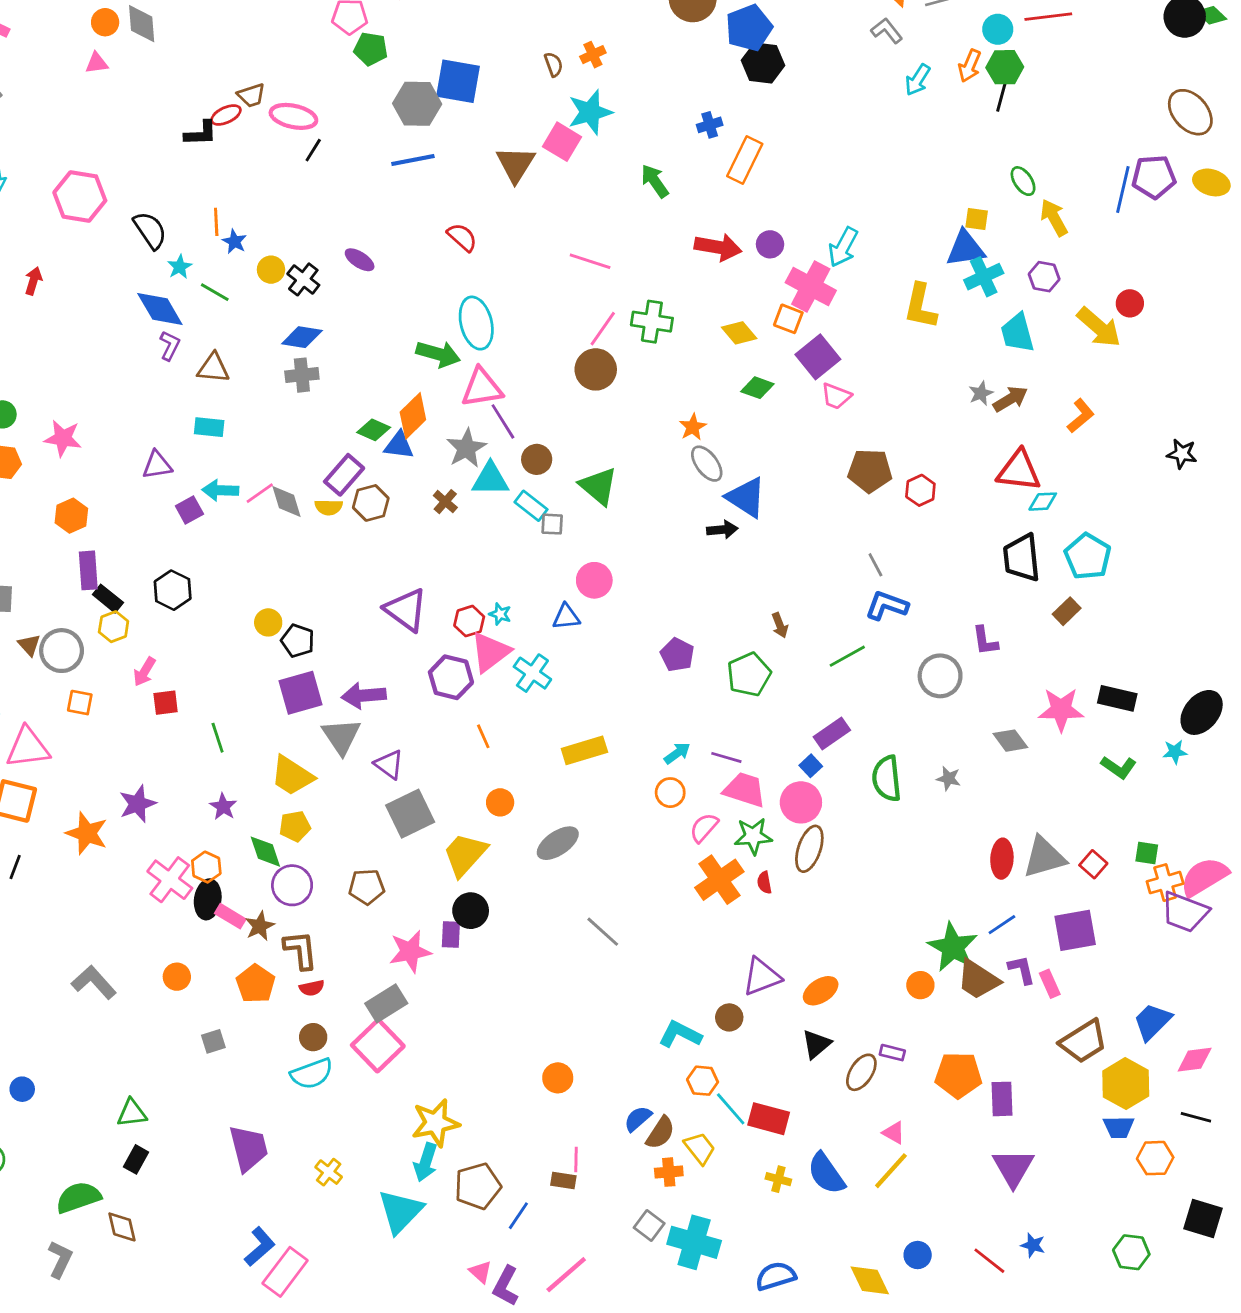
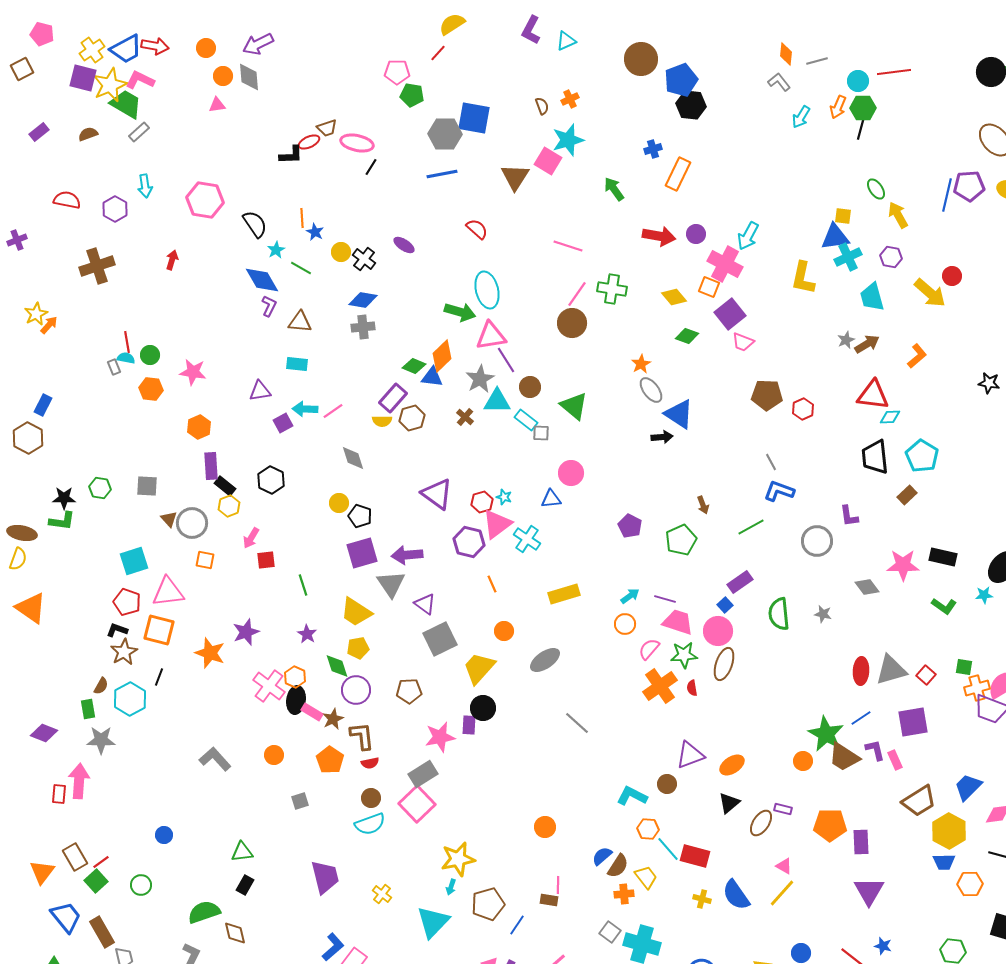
gray diamond: (286, 502) -> (353, 458), moved
cyan arrow: (426, 1162) -> (451, 887), size x0.6

